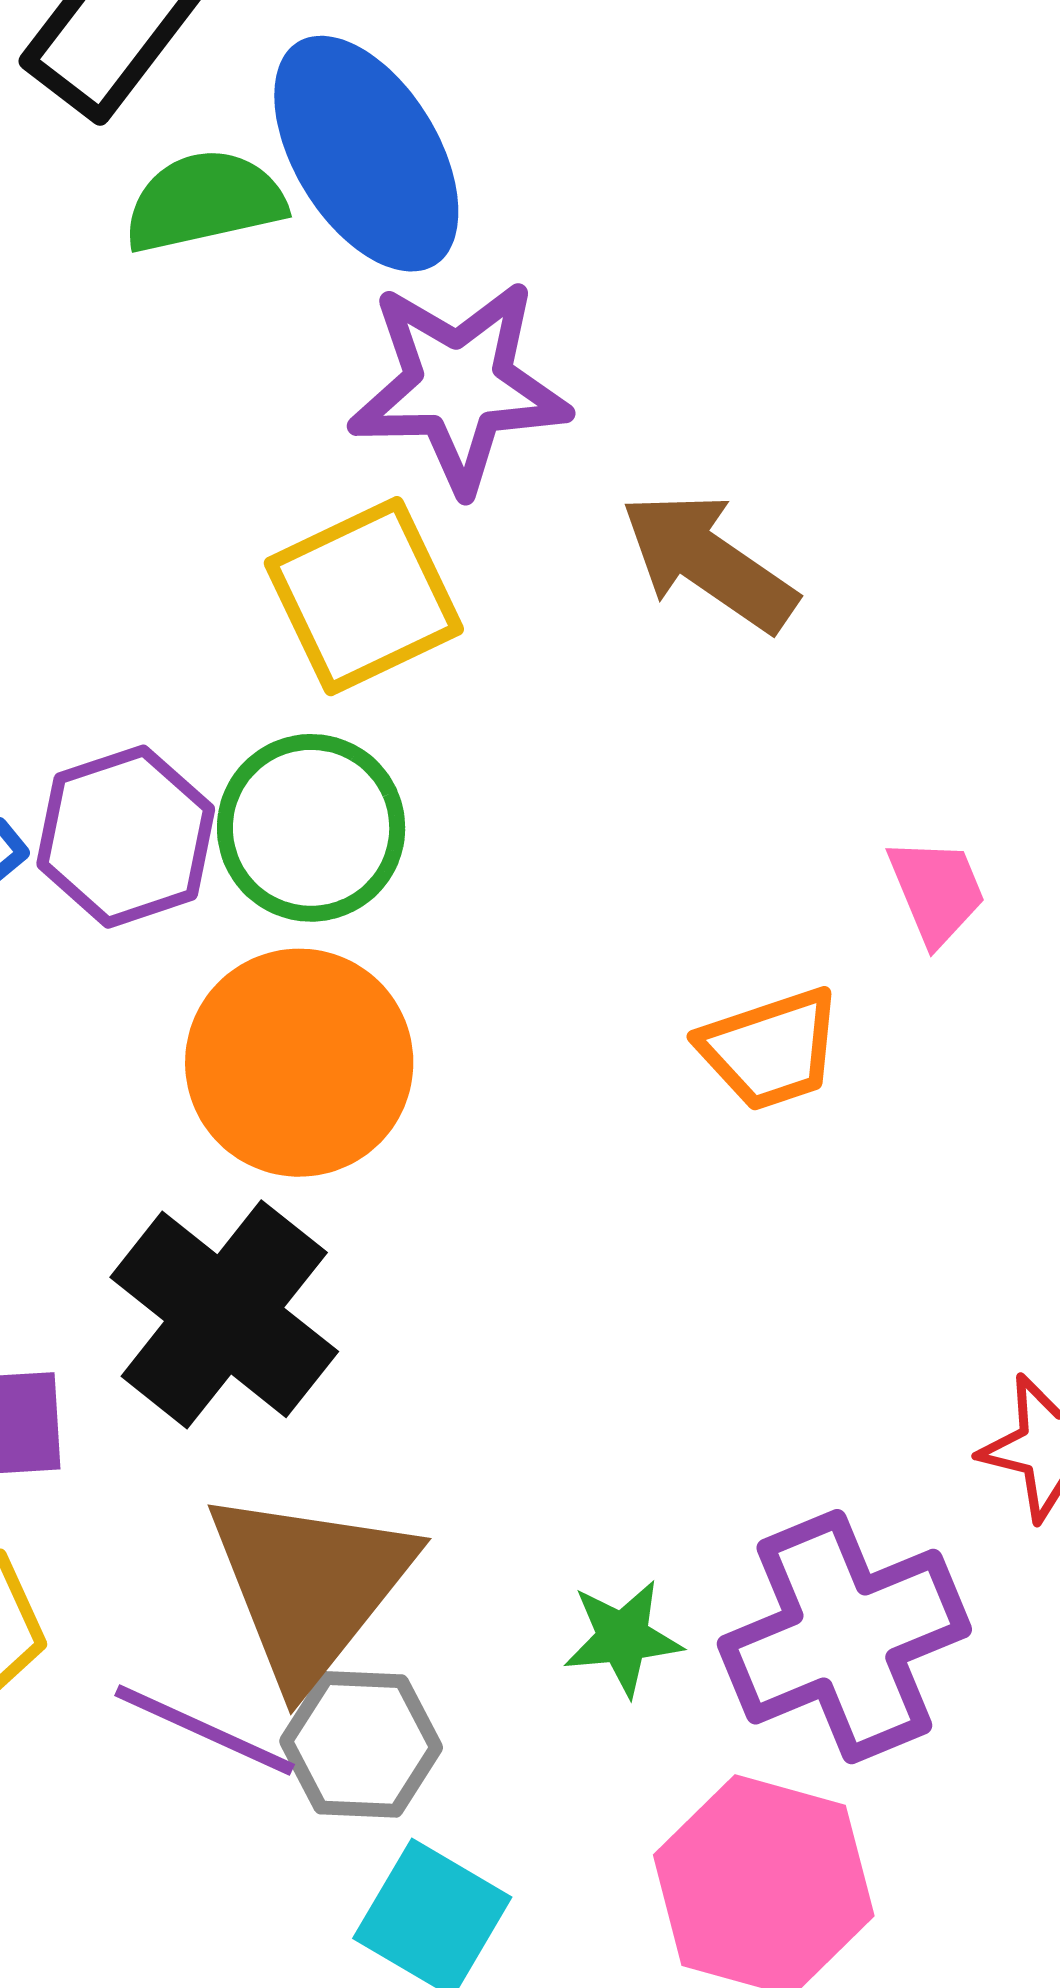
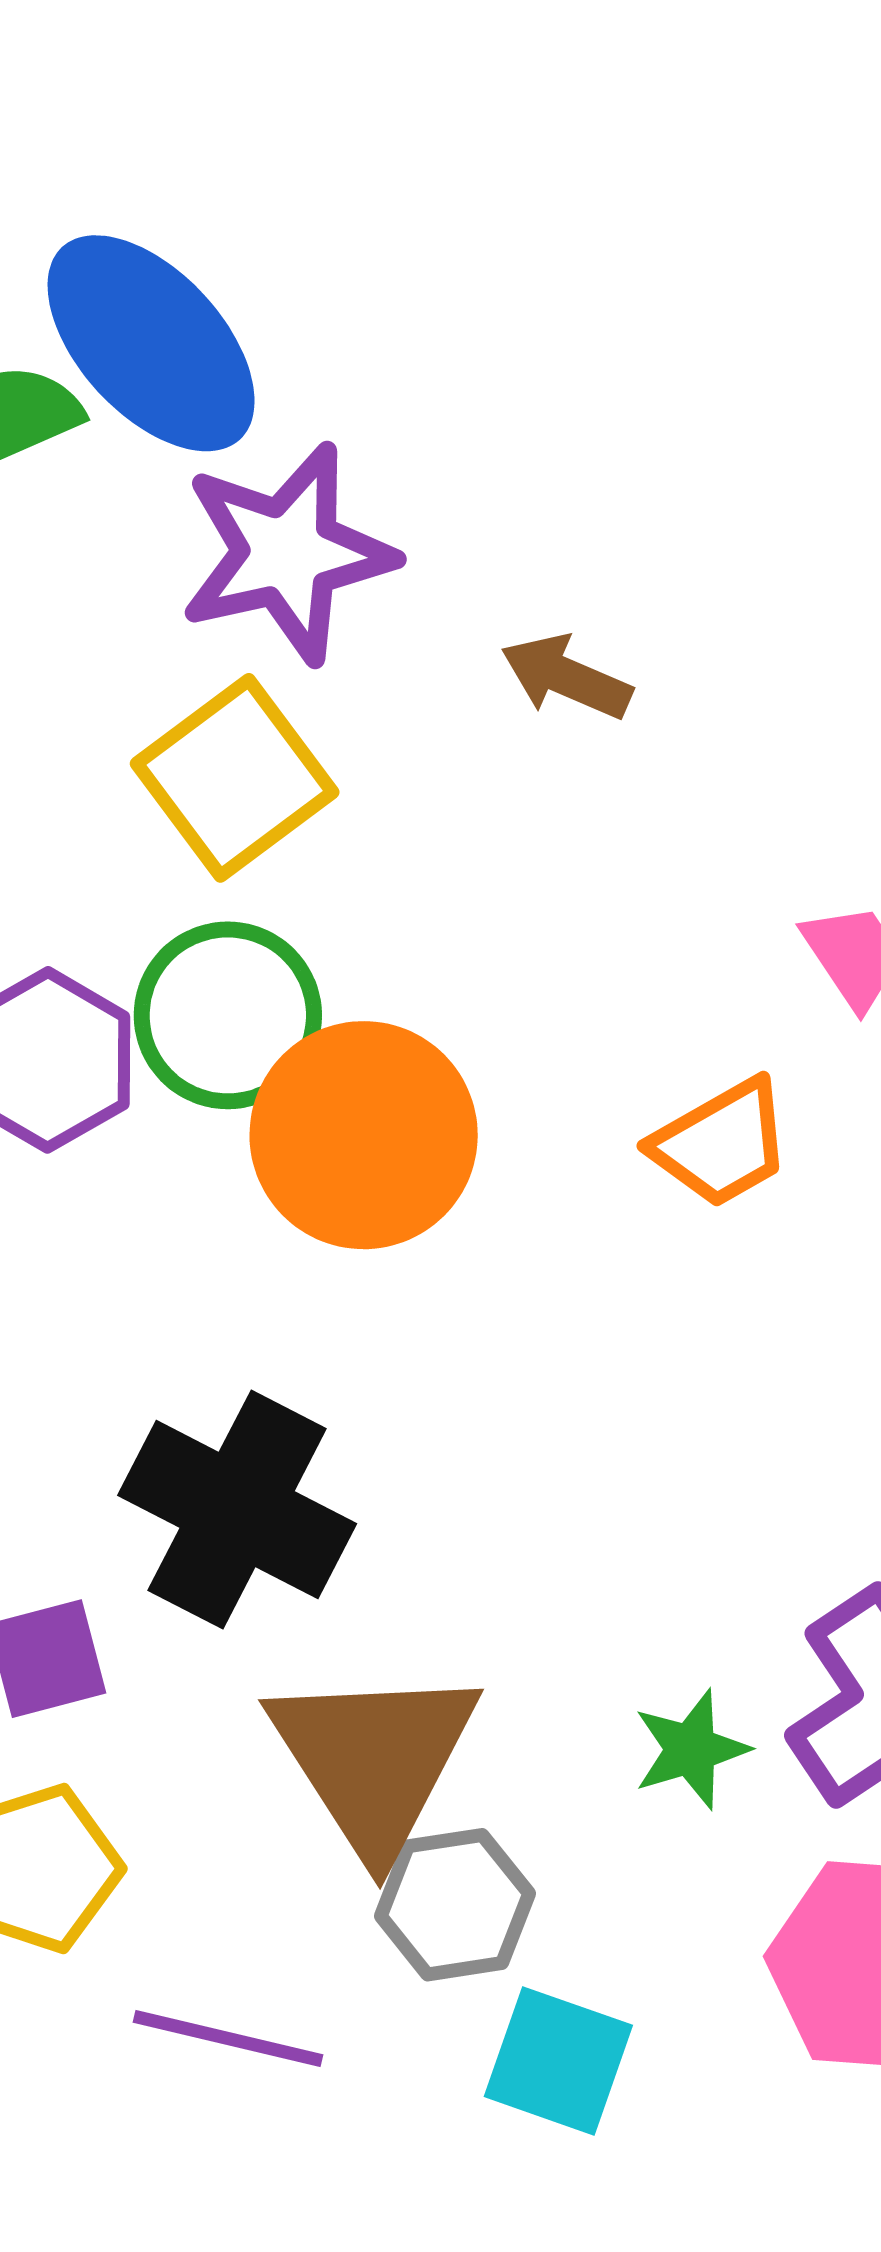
brown arrow: (709, 562) -> (566, 677), size x0.7
orange circle: (299, 1063) -> (364, 1135), moved
purple line: (205, 1730) -> (228, 2039), moved

